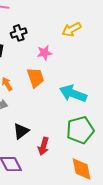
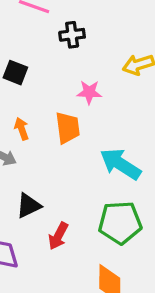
black cross: (19, 33) -> (72, 35), moved

